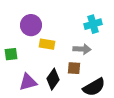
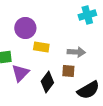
cyan cross: (93, 24) -> (87, 15), moved
purple triangle: (28, 82) -> (20, 73), moved, turned -30

